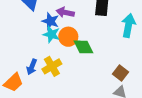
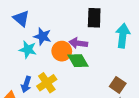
purple arrow: (65, 12) -> (78, 43), moved
cyan star: (51, 34) -> (28, 49), moved

